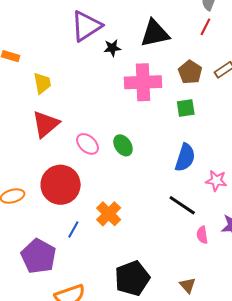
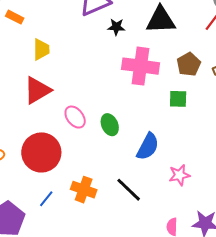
blue semicircle: (185, 157) -> (148, 147), moved
pink star: (216, 181) -> (179, 175), moved, turned -30
black line: (182, 205) -> (129, 190), moved
orange cross: (109, 214) -> (84, 190), turned -35

